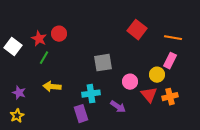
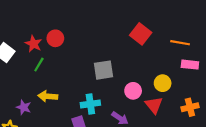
pink rectangle: (170, 61) -> (190, 65), moved, turned 70
purple star: (19, 93) -> (24, 107), moved
orange cross: (170, 97) -> (190, 107), moved

